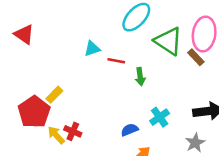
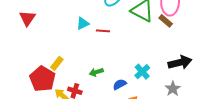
red triangle: (24, 34) -> (27, 18), turned 36
green arrow: (140, 77) -> (96, 72), moved, turned 88

